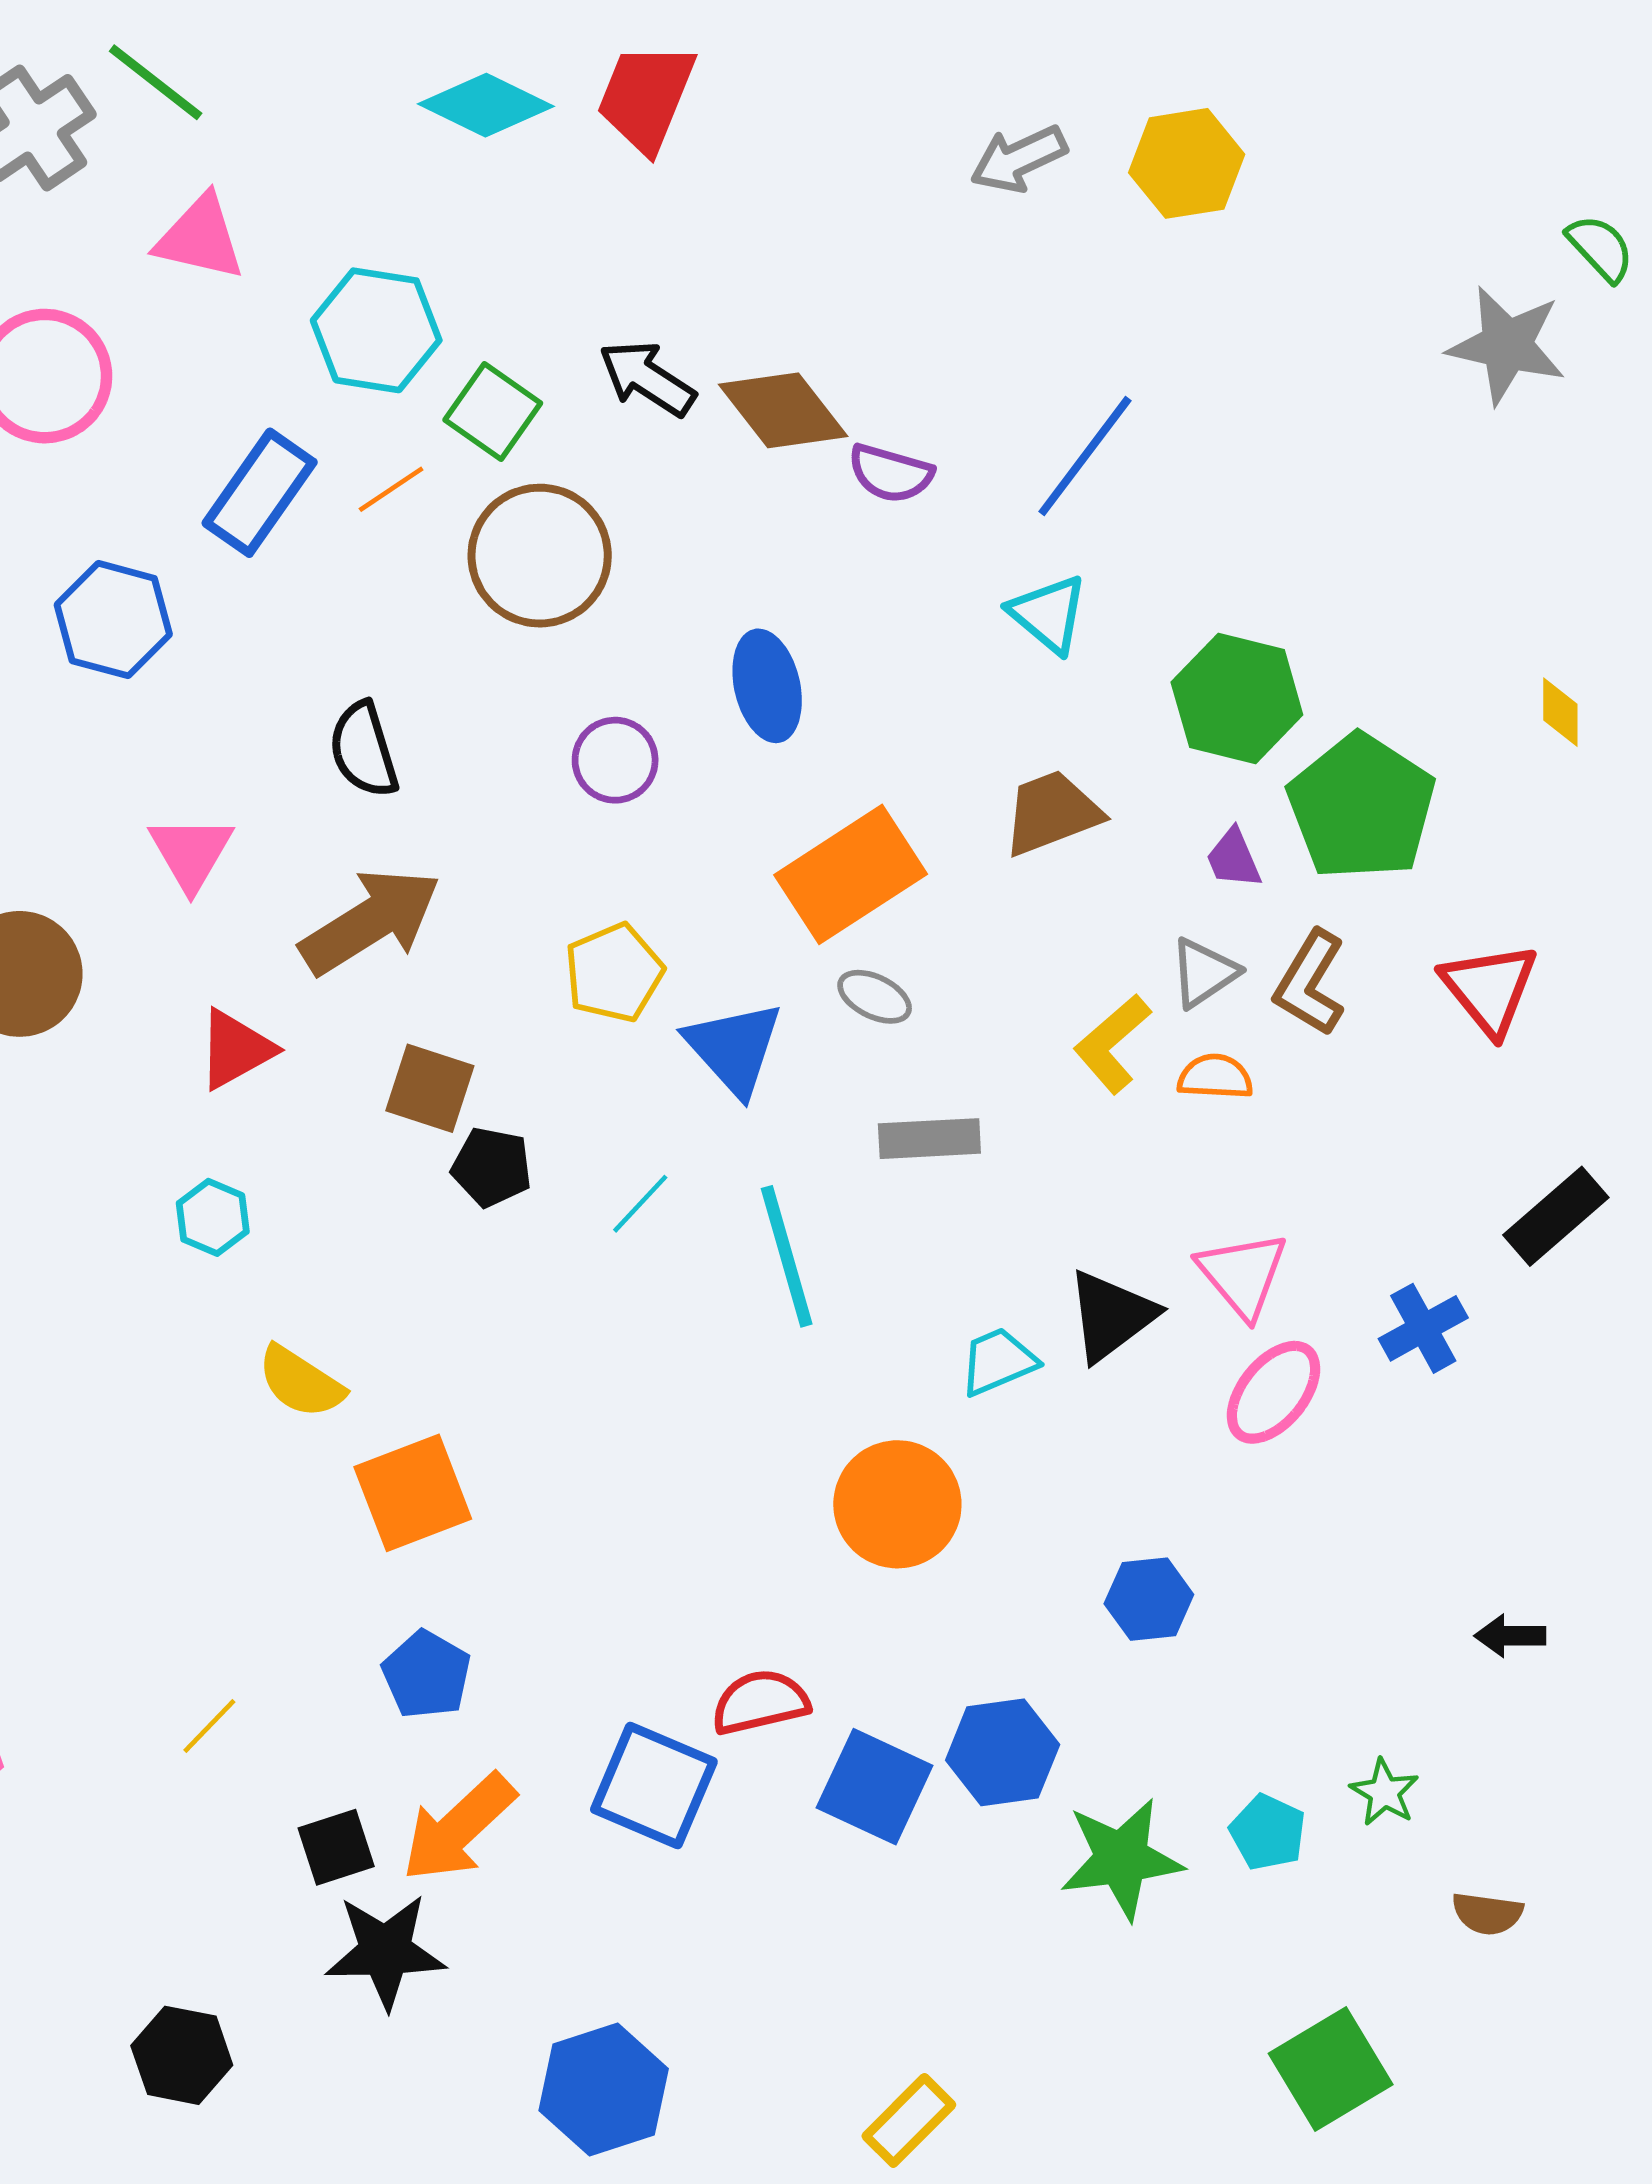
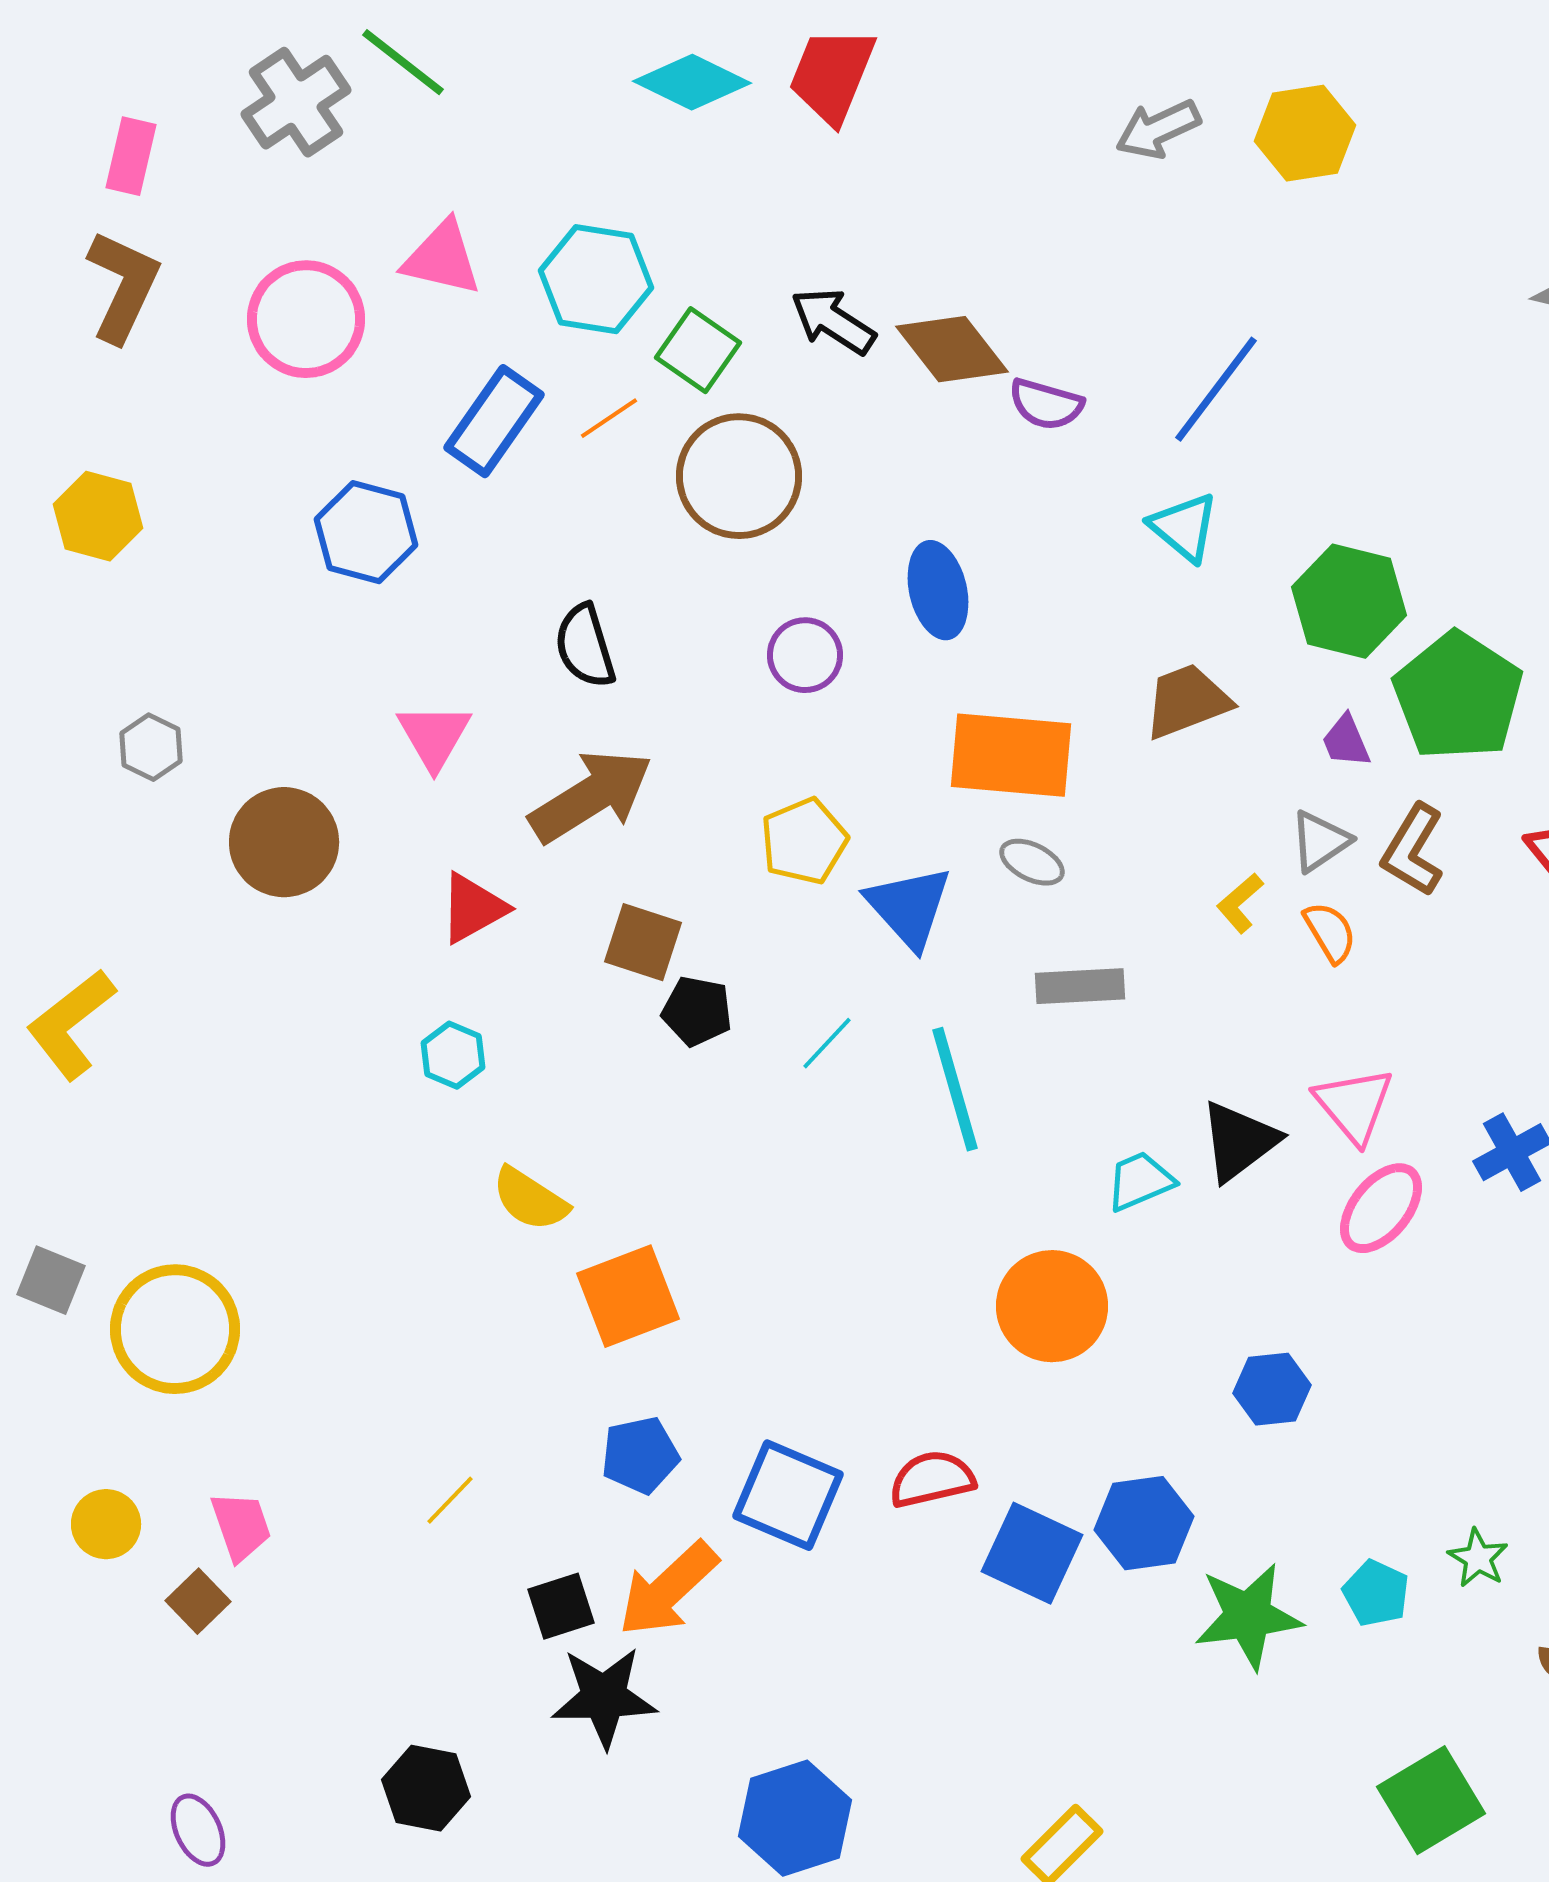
pink triangle: (200, 238) -> (442, 258), moved
orange rectangle: (851, 874) -> (1011, 755), turned 38
yellow L-shape: (1112, 1044) -> (1240, 903), size x0.7
orange semicircle: (1215, 1077) -> (1330, 932), turned 56
blue pentagon: (426, 1675) -> (640, 1455), turned 30
blue square: (654, 1786) -> (788, 1495), moved

